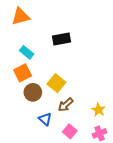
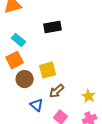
yellow square: (56, 83) -> (48, 70), turned 36

